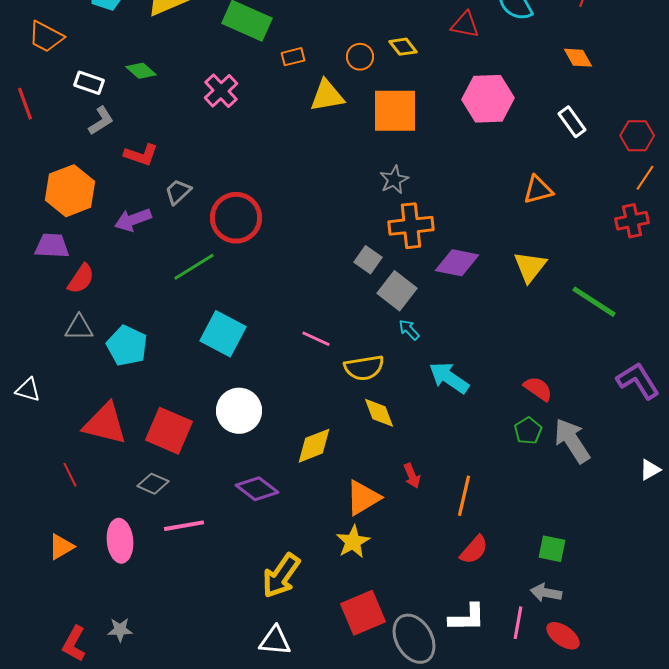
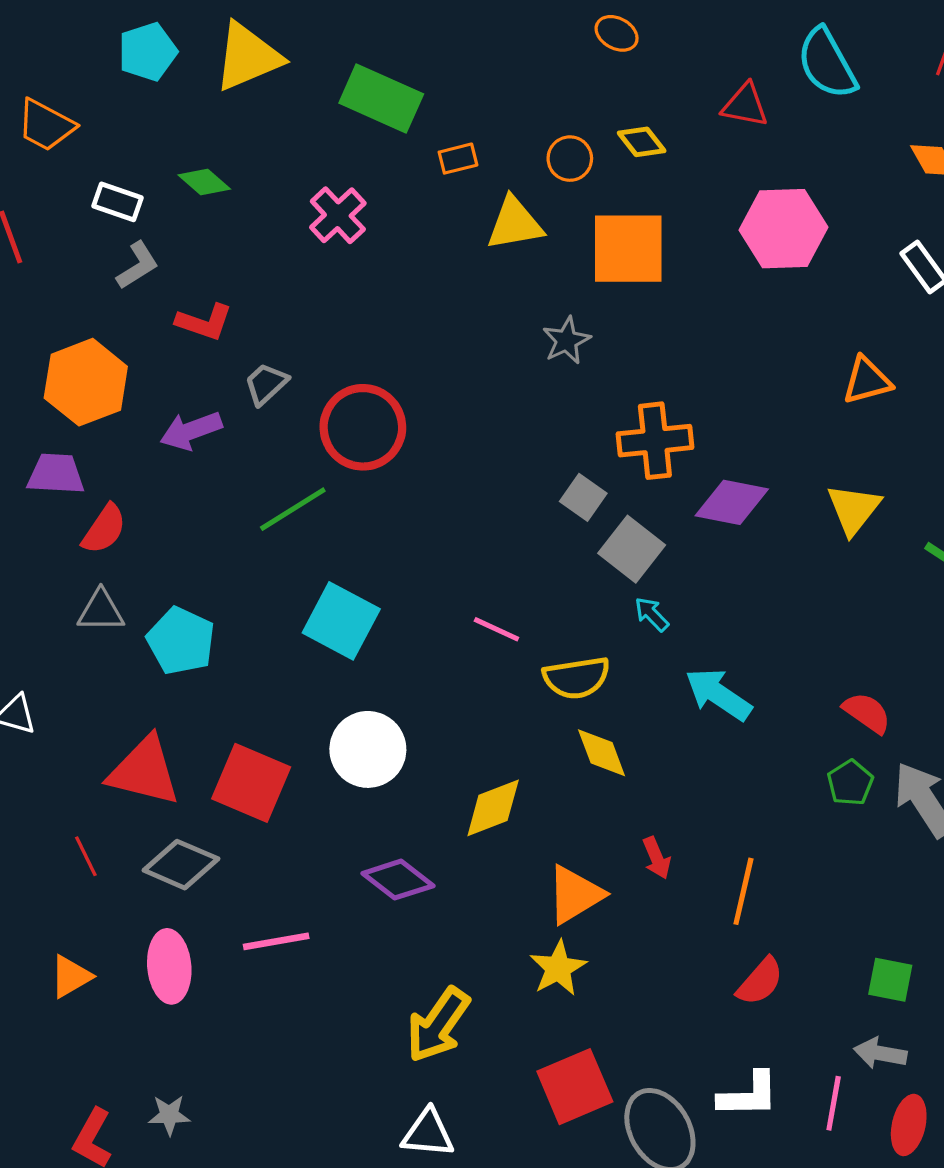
gray star: (394, 180) -> (567, 340), moved
gray diamond: (153, 484) -> (181, 865), moved, size x1.4
red ellipse: (563, 636) -> (909, 1125), turned 68

